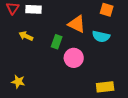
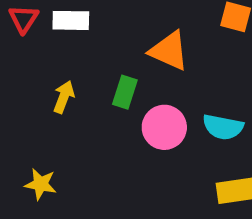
yellow arrow: (26, 36) -> (64, 97), moved, turned 88
cyan semicircle: (101, 36) -> (223, 127), moved

